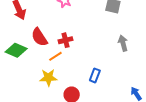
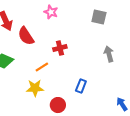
red semicircle: (39, 37) -> (26, 36), moved
red cross: (66, 40) -> (60, 48), moved

